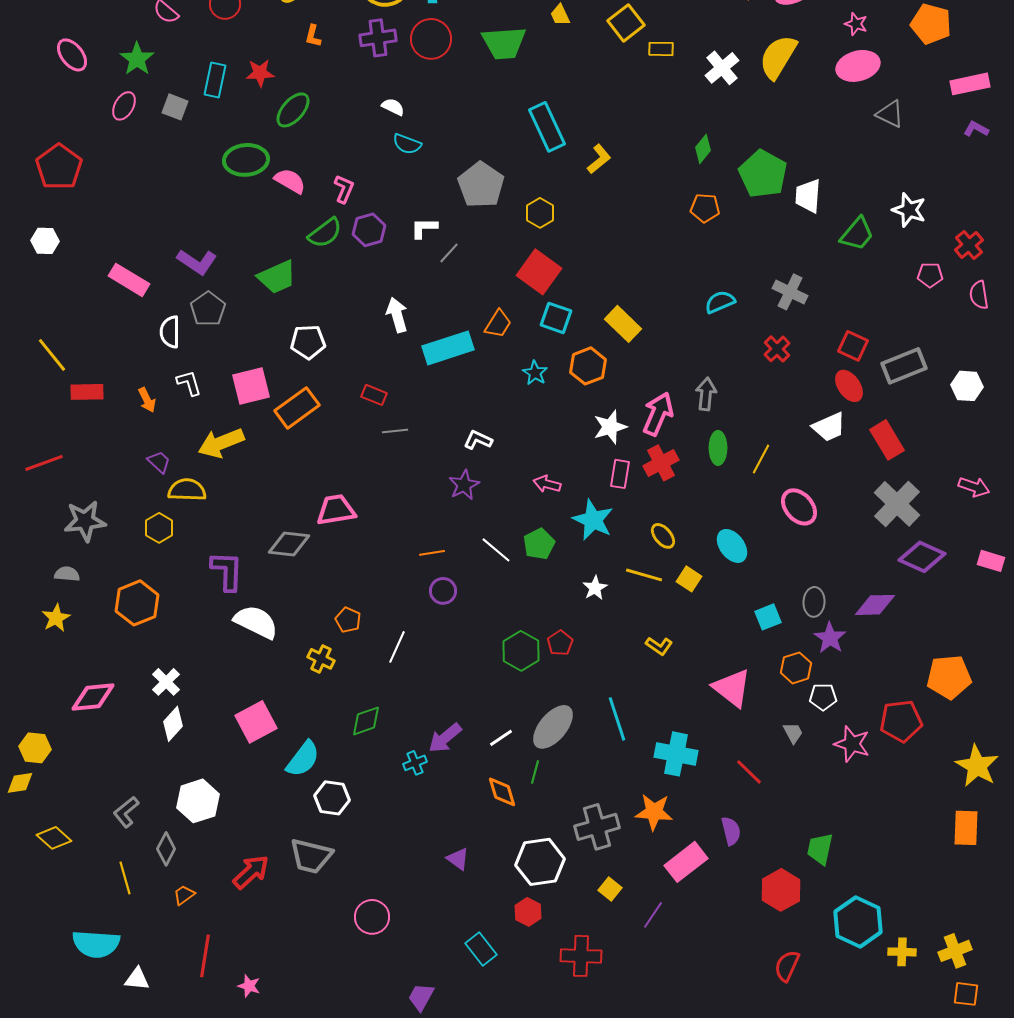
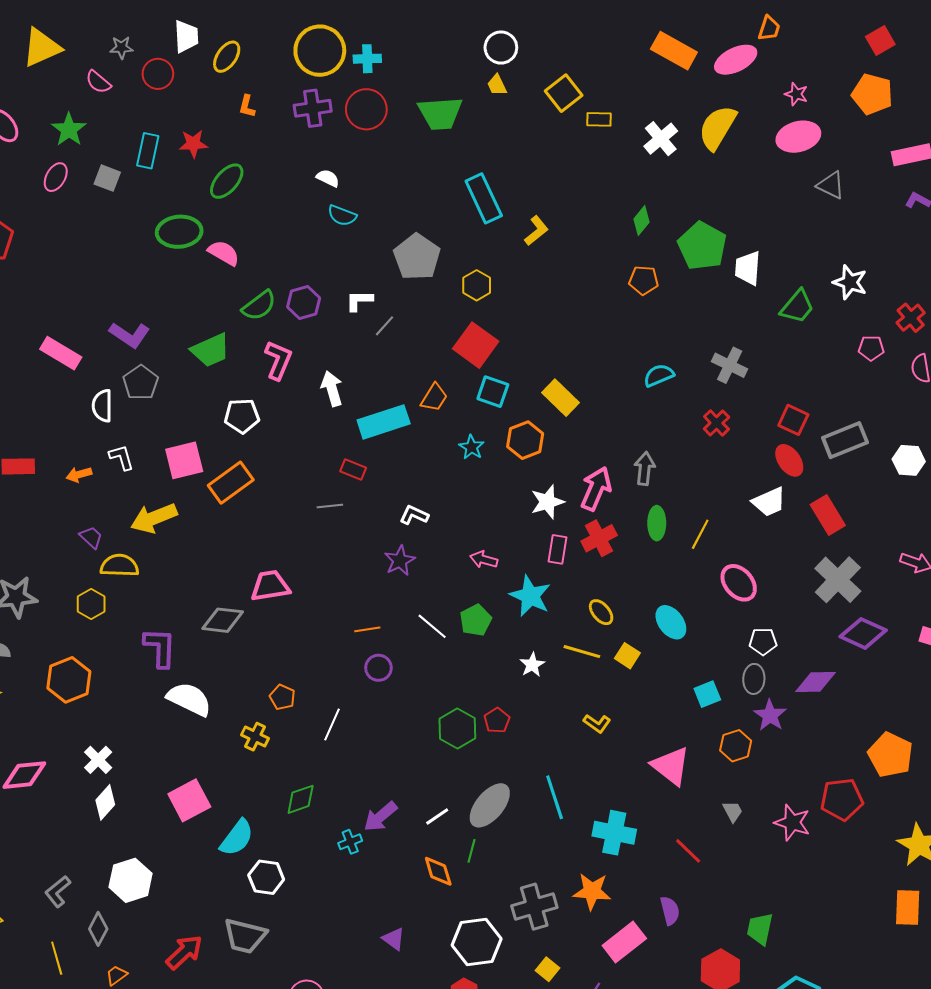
pink L-shape: (344, 189) -> (278, 360), moved, size x1.4
red rectangle: (374, 395) -> (353, 469), moved
orange arrow: (147, 400) -> (79, 475), turned 100
orange pentagon: (949, 677) -> (890, 755), turned 30
white pentagon: (823, 697) -> (763, 641), moved

